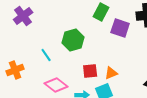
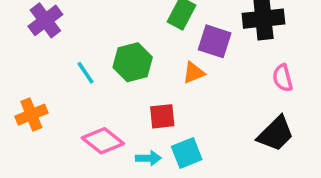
cyan line: (46, 55) -> (85, 73), moved
orange triangle: (111, 73) -> (194, 73), moved

